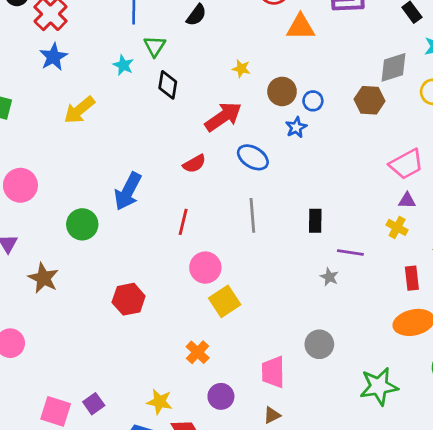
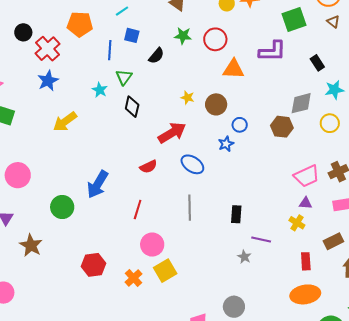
brown circle: (282, 91) -> (216, 104), moved
orange cross: (198, 352) -> (134, 278), moved

